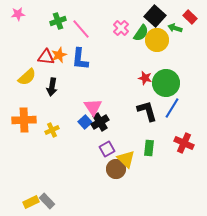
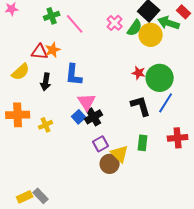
green arrow: (175, 28) -> (169, 23), size x1.5
blue L-shape: (80, 59) -> (74, 75), moved
red cross: (184, 143) -> (178, 138), turned -30

